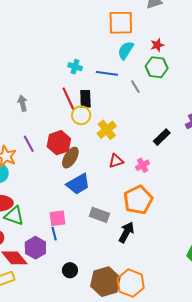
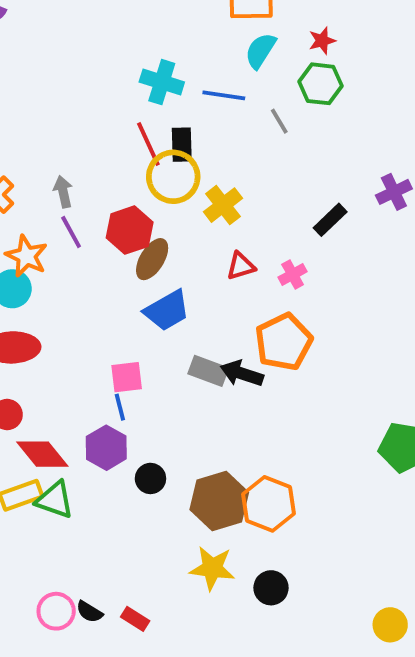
cyan cross: (75, 67) -> (162, 82), size x1.5
gray arrow: (23, 103) -> (63, 192), moved
yellow circle: (81, 115) -> (173, 177), size x1.4
green triangle: (14, 216) -> (55, 500), moved
black arrow: (126, 232) -> (242, 373), moved, turned -100
purple hexagon: (35, 248) -> (106, 448), moved

